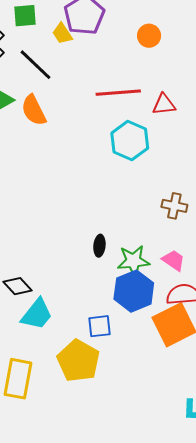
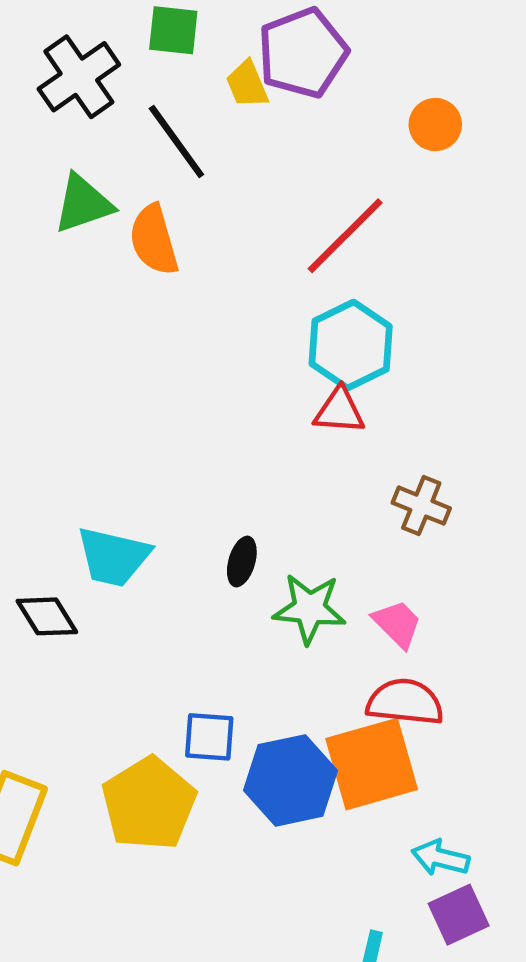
red line: (118, 93) -> (345, 236), turned -51
red triangle: (164, 104) -> (339, 411), moved
blue hexagon: (134, 291) -> (291, 780), moved
cyan trapezoid: (37, 314) -> (113, 557), moved, turned 54

